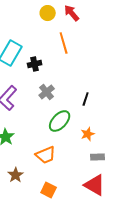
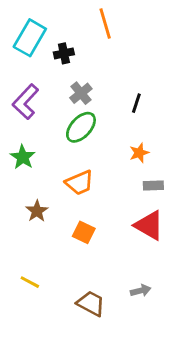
green ellipse: (60, 121) -> (81, 127), moved

